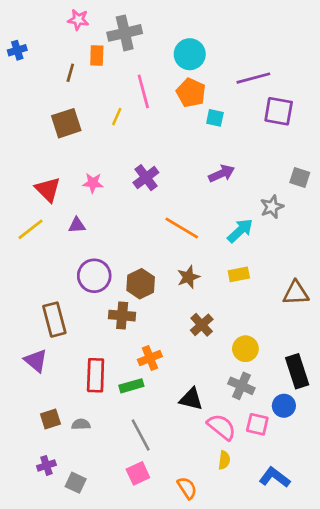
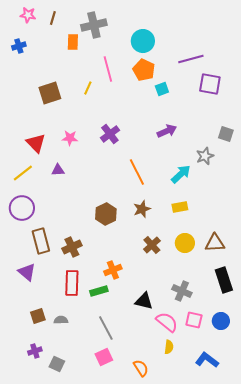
pink star: (78, 20) -> (28, 15), moved
blue cross: (17, 50) -> (19, 46), moved
brown line: (70, 73) -> (53, 18), moved
cyan square: (215, 118) -> (162, 89), turned -32
orange line: (182, 228) -> (137, 172), turned 32
purple circle: (94, 276) -> (22, 208), moved
brown triangle: (296, 293) -> (215, 243), moved
brown cross: (122, 316) -> (72, 247), moved, turned -30
yellow circle: (245, 349) -> (185, 243), moved
blue circle: (284, 406) -> (221, 321), moved

